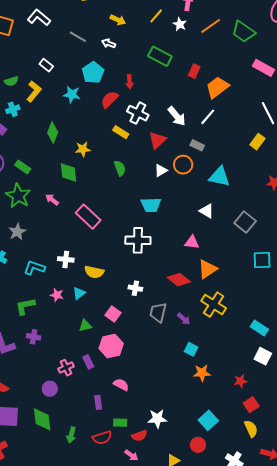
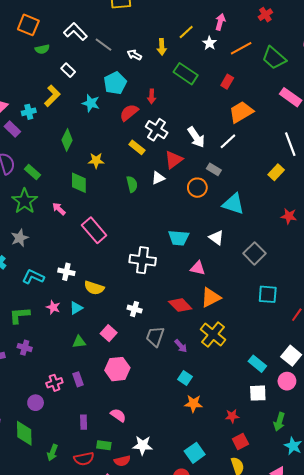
white L-shape: (39, 18) -> (75, 32), moved
yellow arrow: (118, 20) -> (162, 47), moved, turned 56
red rectangle: (194, 71) -> (227, 82), moved
green semicircle: (11, 81) -> (42, 49), moved
white triangle: (161, 170) -> (158, 178), moved
cyan trapezoid: (151, 205) -> (179, 238), moved
pink hexagon: (111, 346) -> (117, 369), moved
white square: (263, 356) -> (258, 393), turned -36
pink semicircle: (121, 385) -> (118, 415), moved

